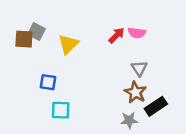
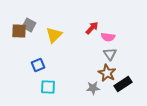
pink semicircle: (137, 33) -> (108, 37), moved
blue square: (48, 82) -> (38, 65), turned -32
gray star: (129, 120) -> (93, 88), moved

